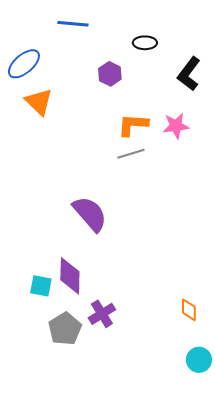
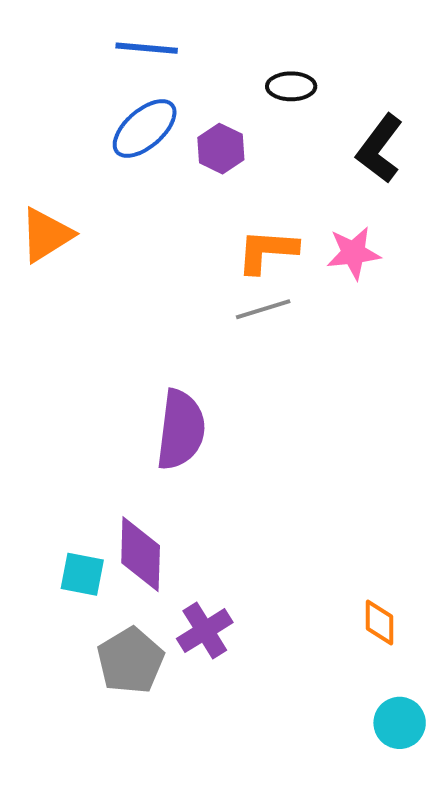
blue ellipse: (24, 64) -> (145, 129), moved
orange triangle: (39, 102) -> (46, 235), moved, turned 44
purple semicircle: (90, 214) -> (181, 430), turned 48

